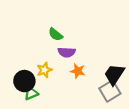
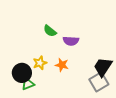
purple semicircle: (67, 52) -> (71, 41), moved
orange star: (78, 71) -> (62, 65), moved

